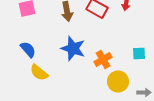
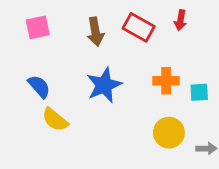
blue star: (73, 48) -> (104, 85), turned 30
orange cross: (103, 59) -> (166, 81), moved, turned 30

